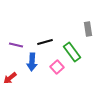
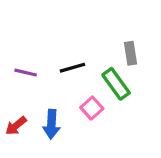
gray rectangle: (88, 29) -> (131, 53), moved
blue arrow: (32, 62) -> (51, 124), moved

